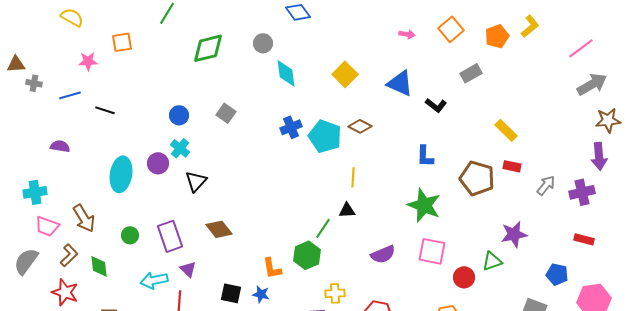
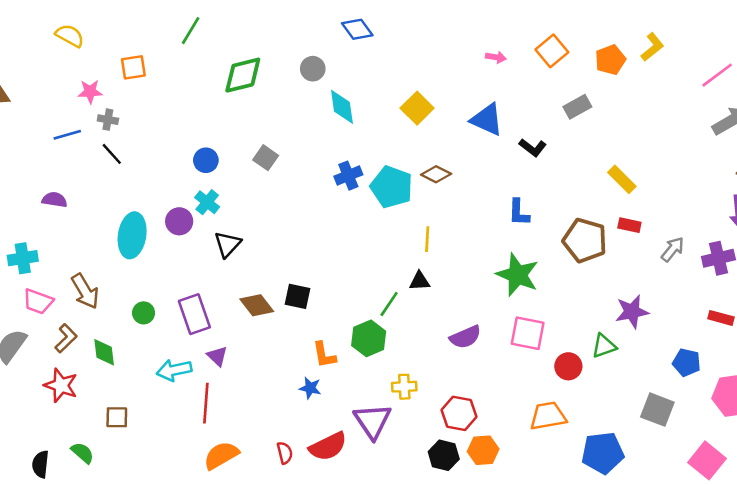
gray cross: (34, 83) -> (108, 120), moved
black line: (105, 110) -> (112, 154), turned 30
black square: (231, 293) -> (297, 296), moved

